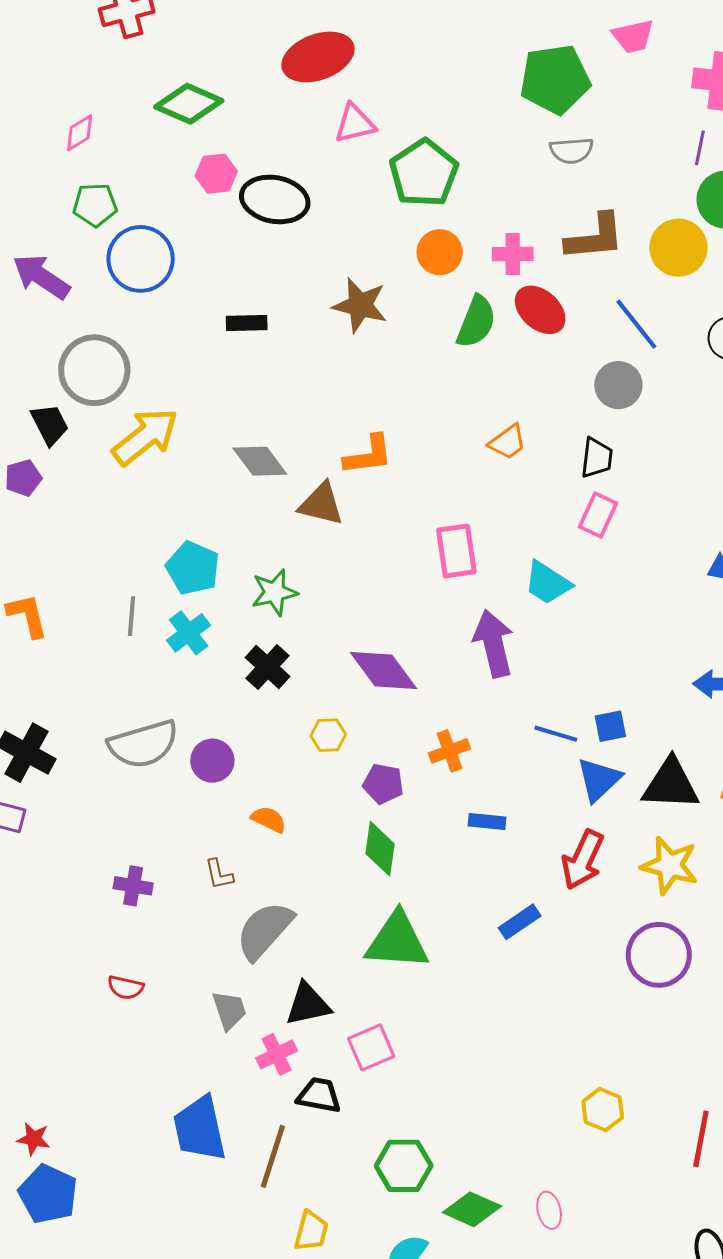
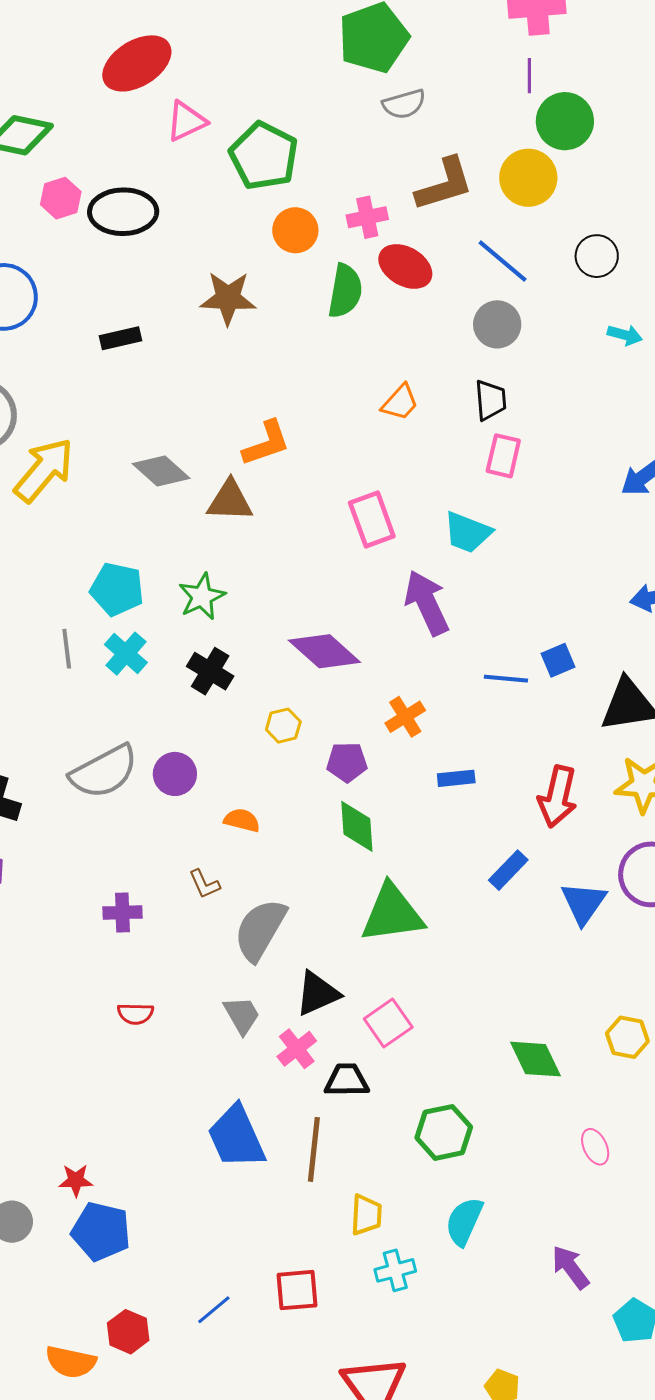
blue triangle: (599, 780) -> (584, 903), moved
green diamond: (472, 1209) -> (536, 1059), moved, turned 52

